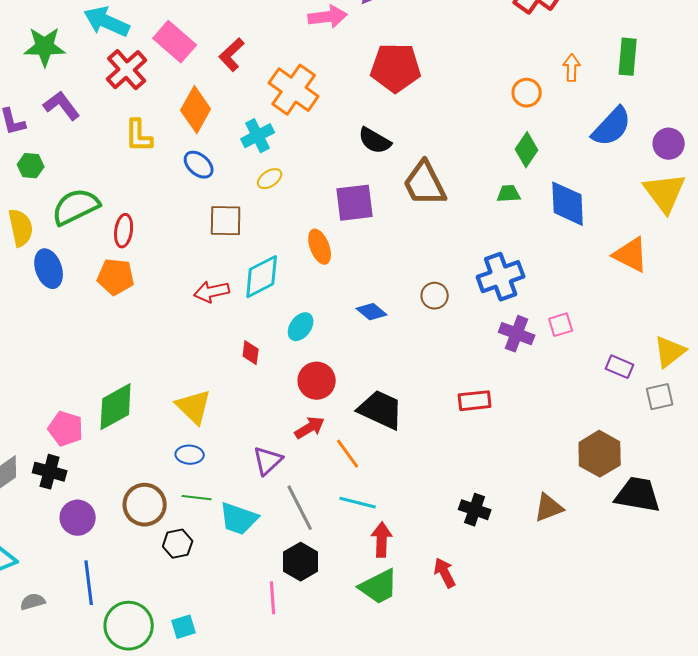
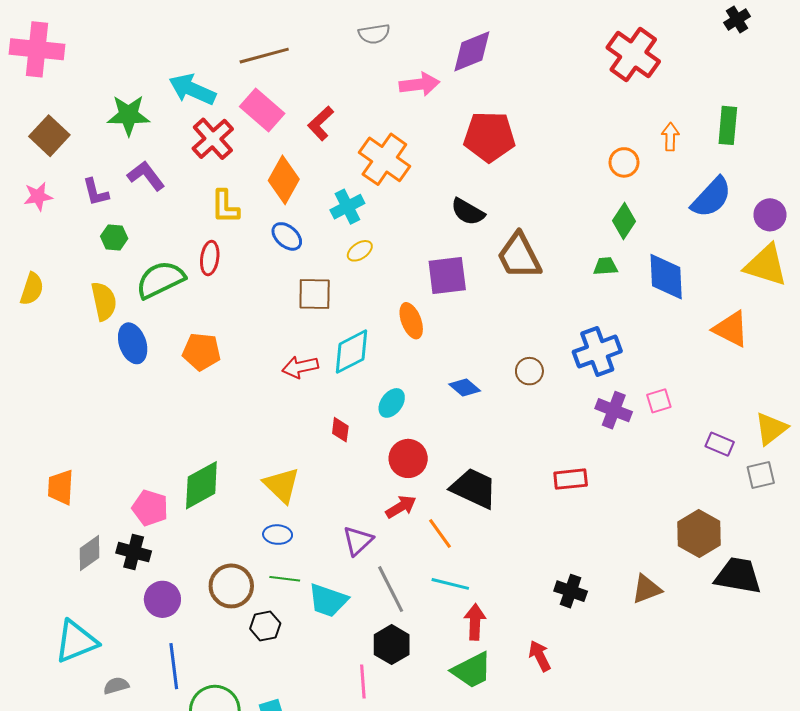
yellow triangle: (665, 193) -> (766, 265), turned -36
red ellipse: (124, 231) -> (210, 258), moved

